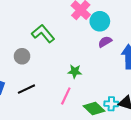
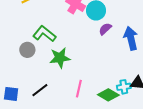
gray circle: (22, 56) -> (27, 50), moved
green star: (75, 71) -> (60, 58), moved, size x1.5

